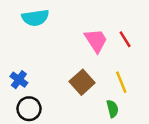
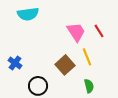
yellow line: (121, 82) -> (87, 57), moved
black circle: (29, 109) -> (38, 86), moved

